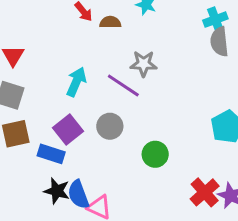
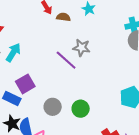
cyan arrow: (76, 82) -> (13, 53), moved
gray circle: (110, 126) -> (53, 107), moved

